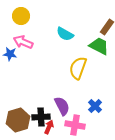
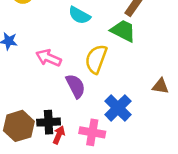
pink arrow: (23, 42) -> (49, 58), moved
purple semicircle: (62, 106) -> (76, 86), moved
blue cross: (95, 106) -> (118, 108), size x1.5

